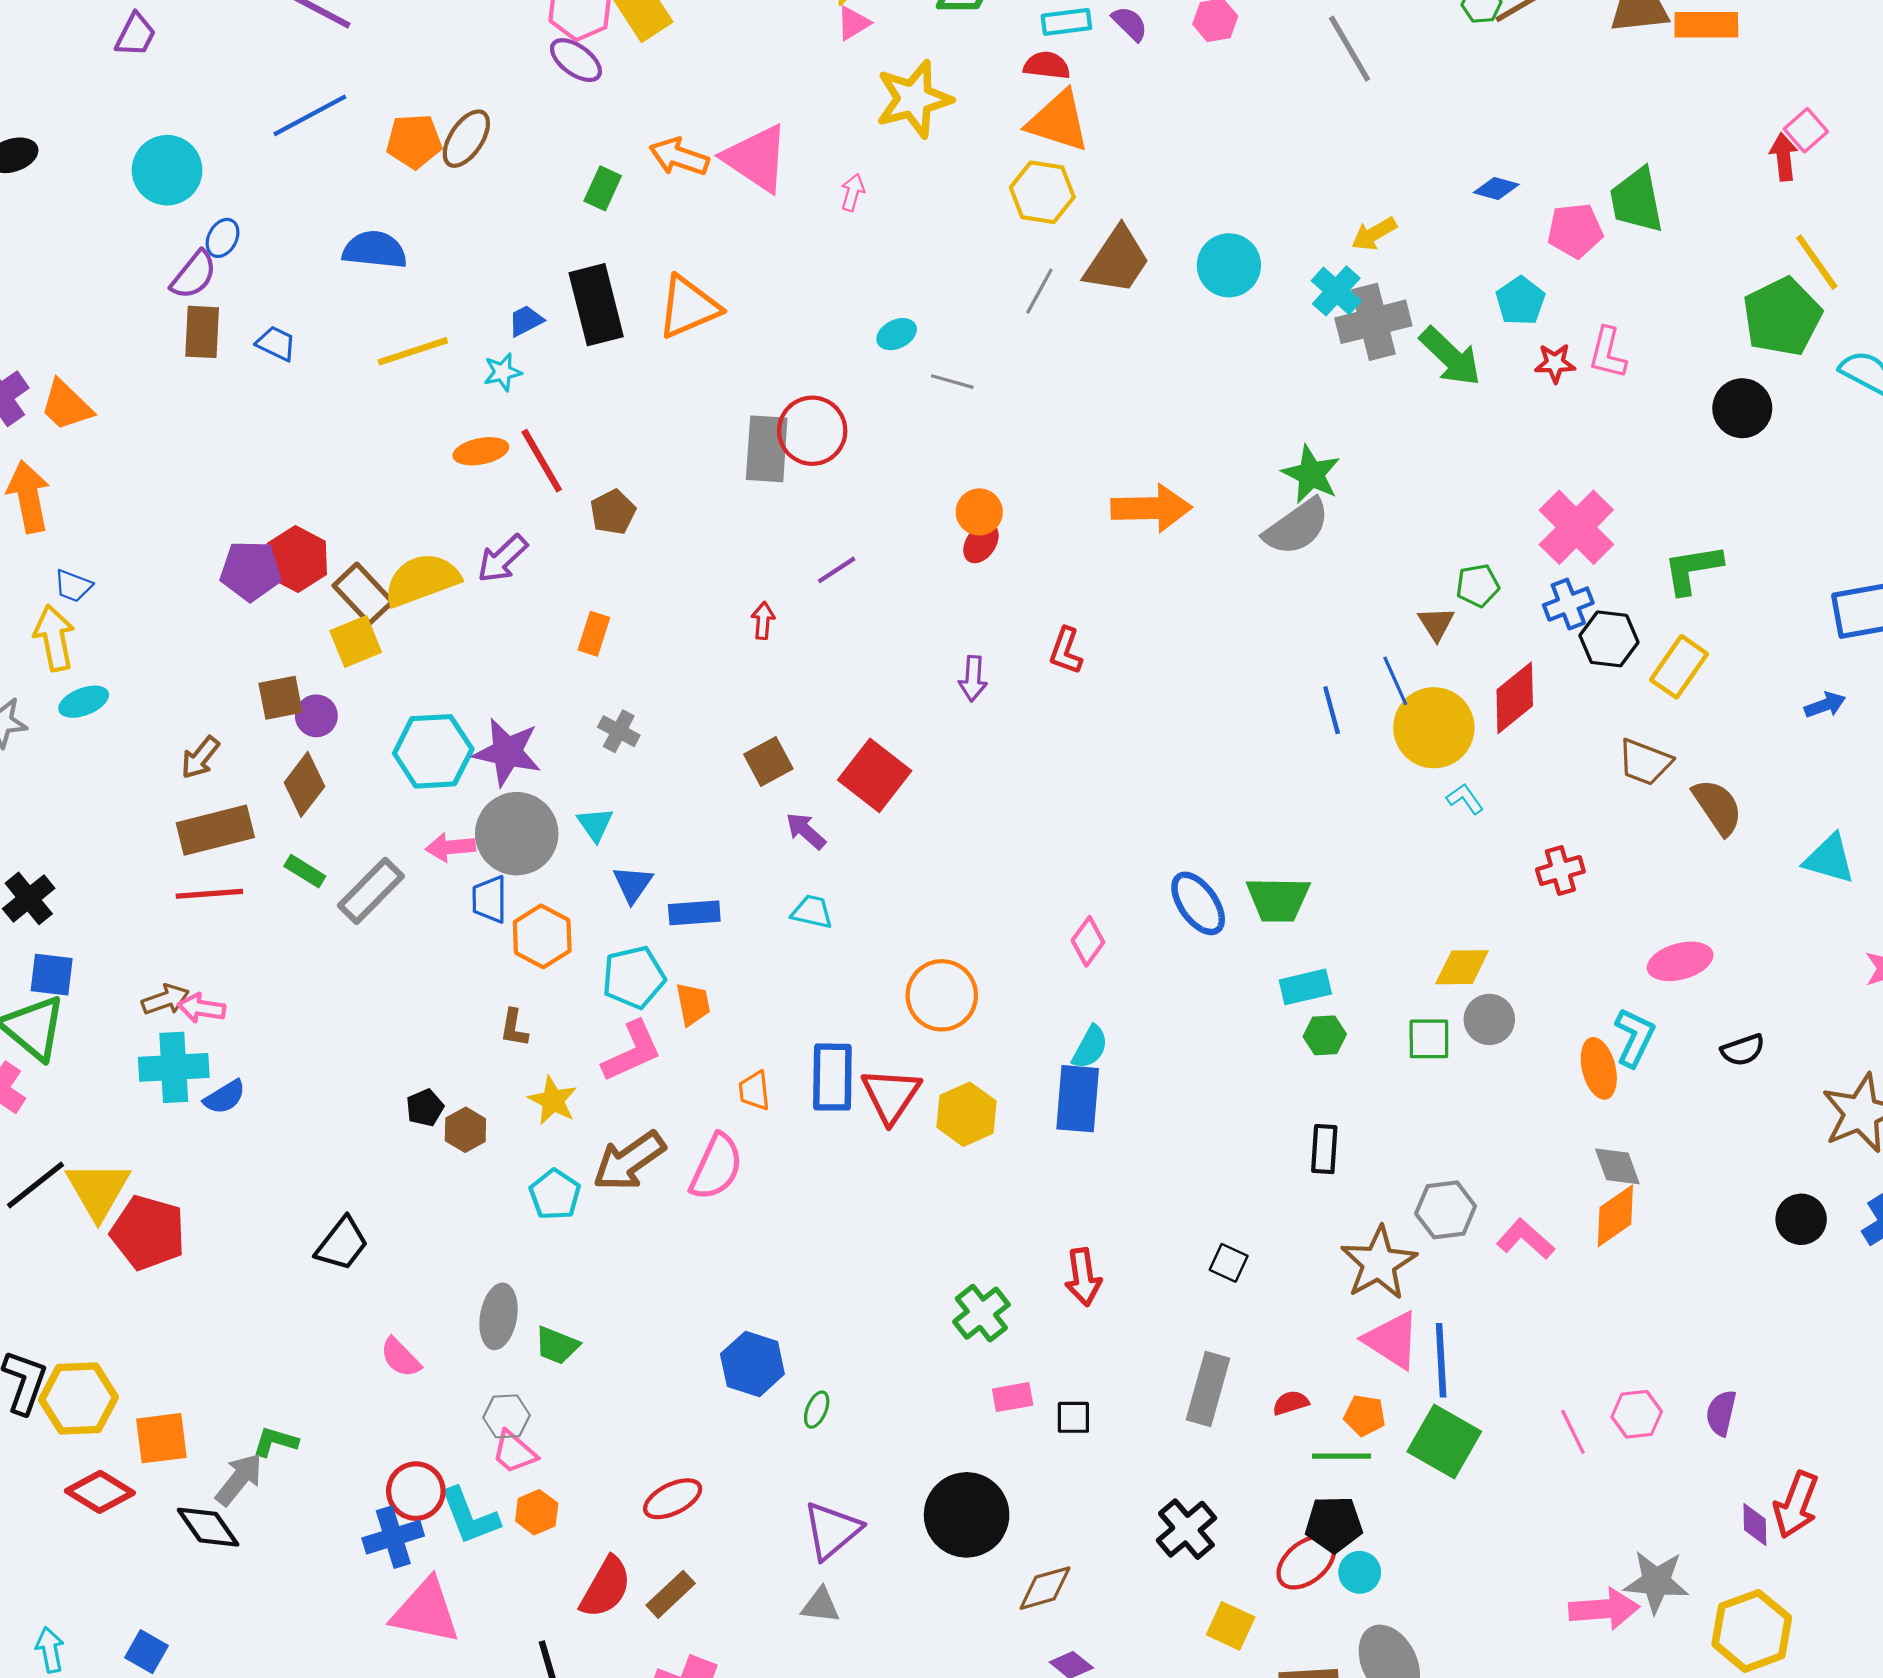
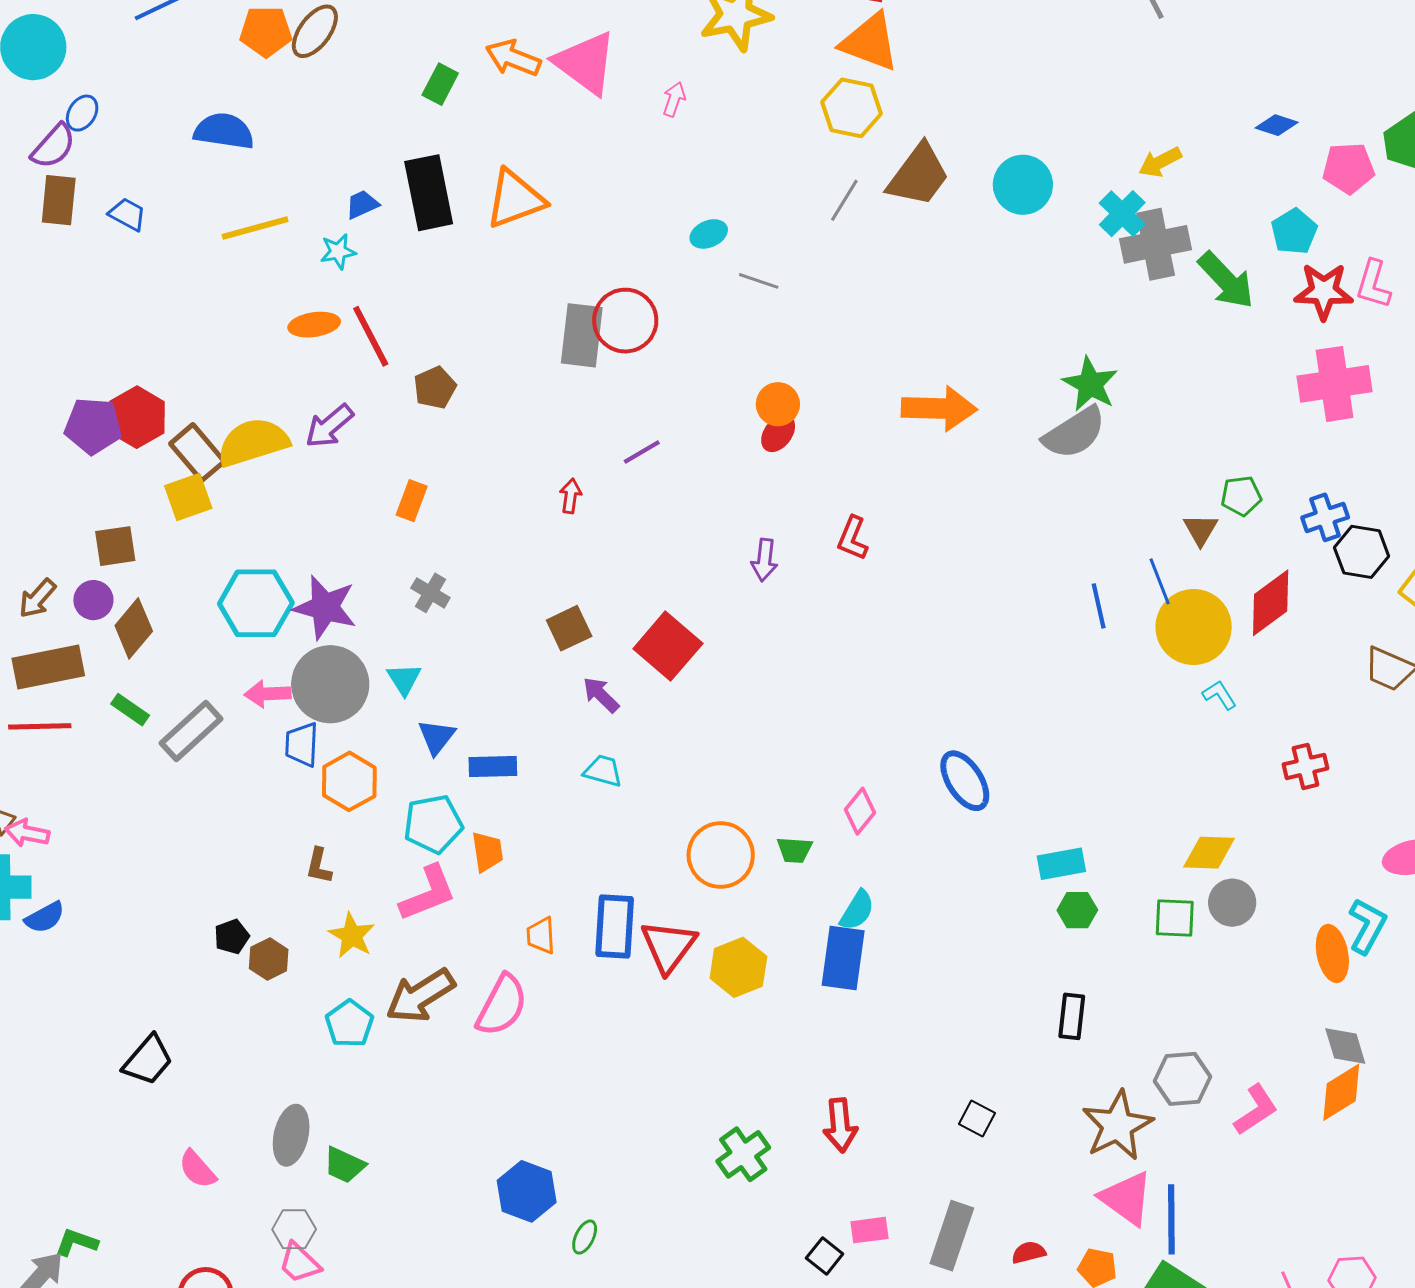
red star: (1555, 363) -> (1324, 291), size x1.5
pink cross: (1576, 527) -> (1335, 384), moved, turned 34
purple circle: (316, 716) -> (93, 600), moved
green trapezoid: (1278, 899) -> (795, 850), moved, size x0.6
pink L-shape: (1525, 1239) -> (1256, 1110), turned 102
pink rectangle: (1013, 1397) -> (870, 1230), moved
black square: (1073, 1417) -> (825, 1256), turned 36

